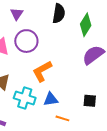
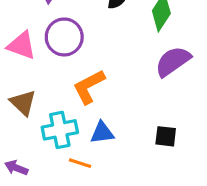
cyan cross: (25, 98) -> (60, 130), turned -30
orange line: (62, 118) -> (80, 163), moved

